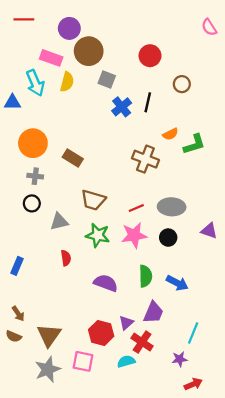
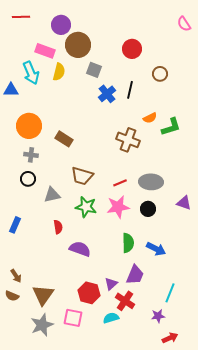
blue rectangle: (17, 266) -> (15, 225), moved
purple semicircle: (106, 283) -> (80, 249), moved

